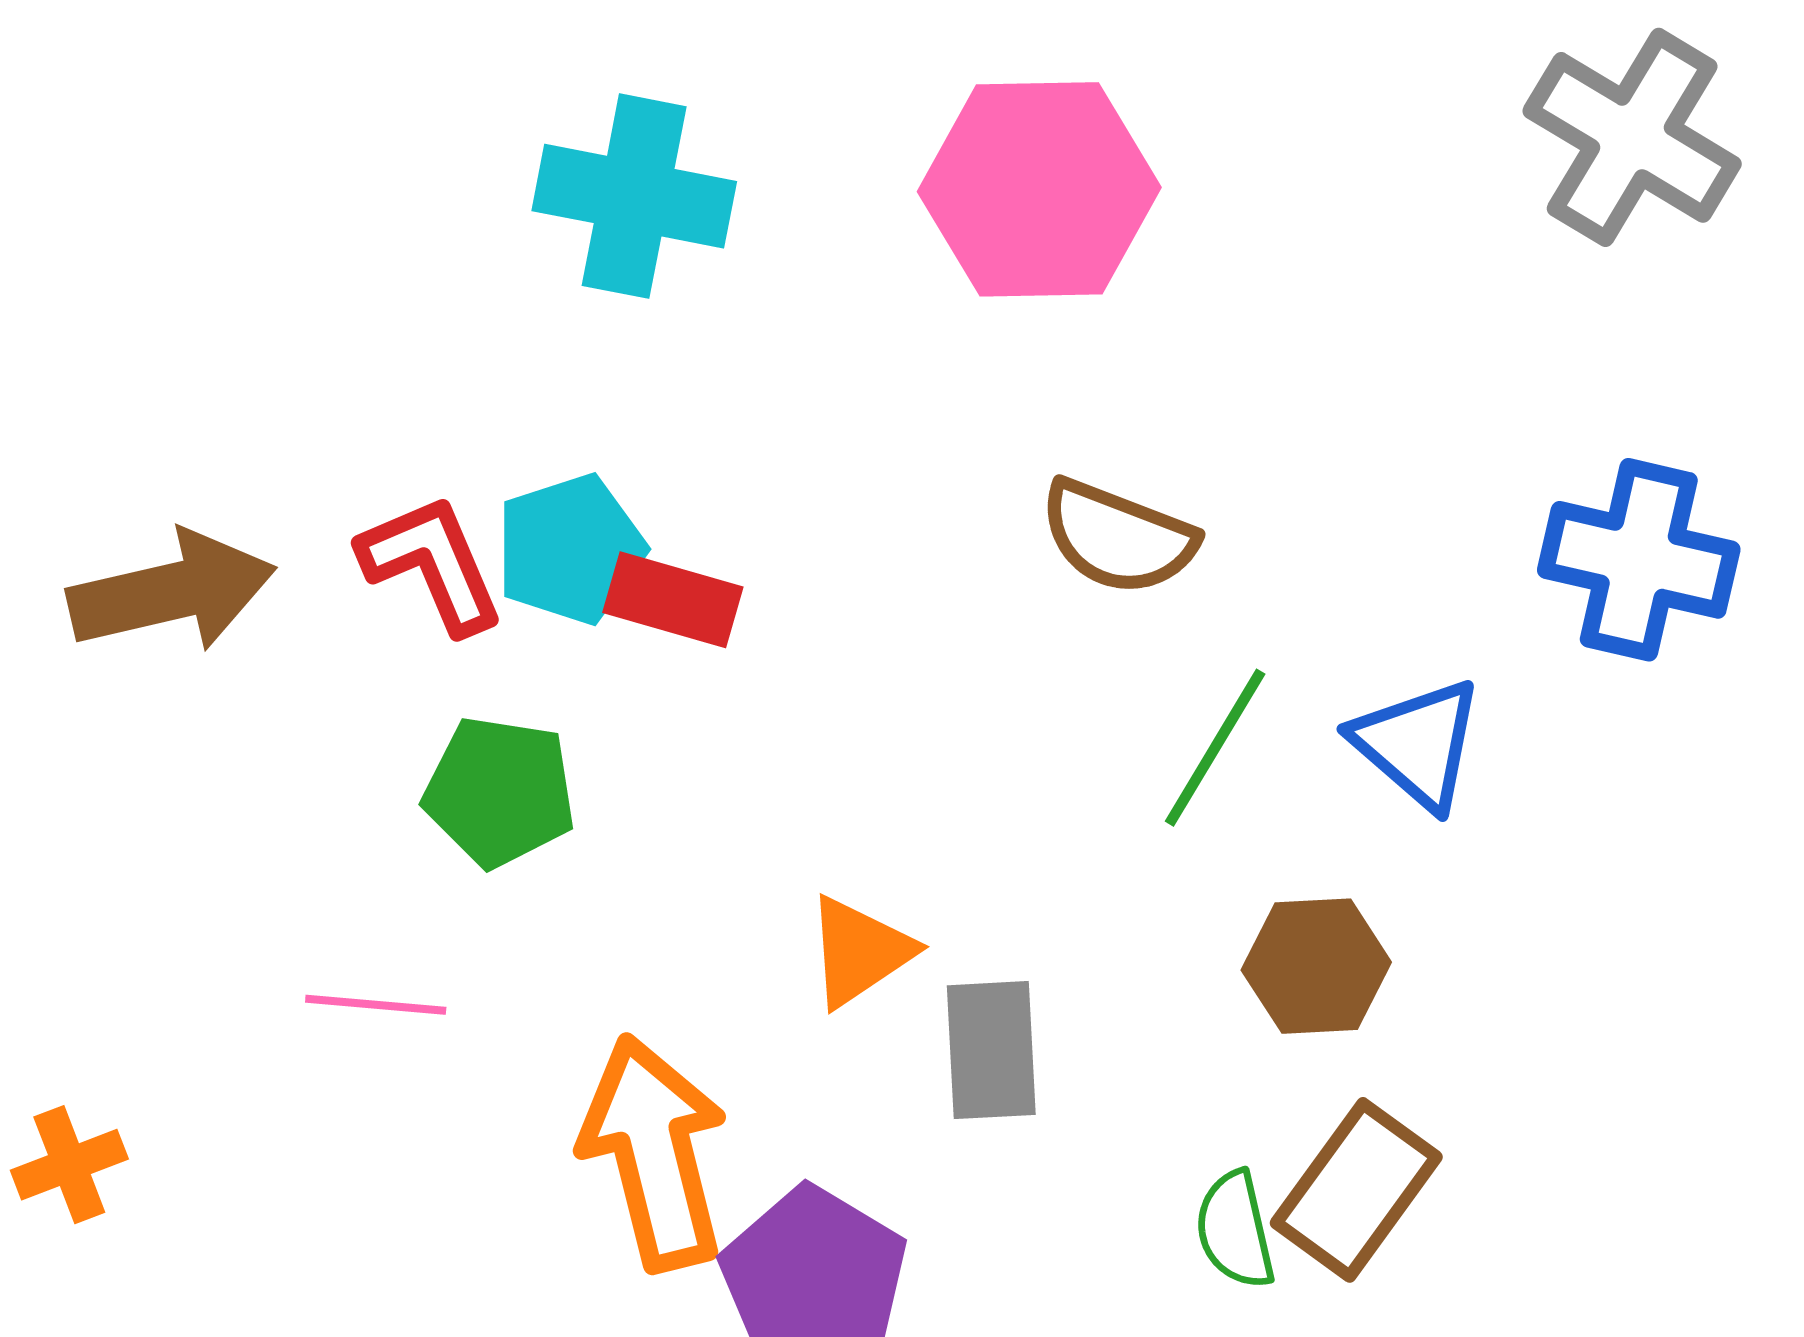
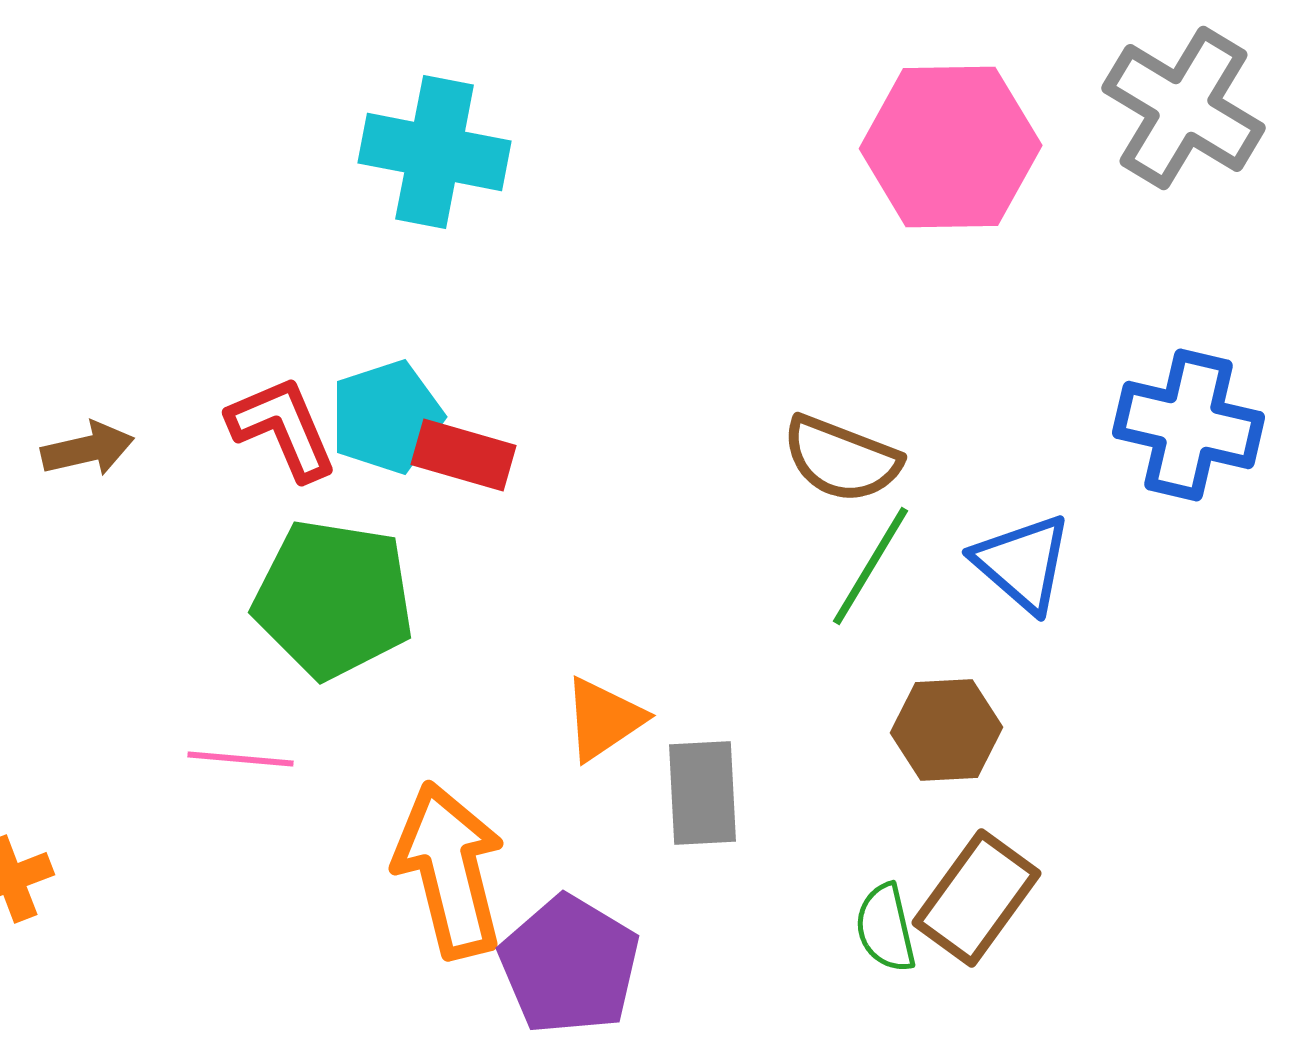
pink hexagon: (1039, 189) -> (951, 147), moved
brown semicircle: (1118, 537) -> (842, 459), moved
brown arrow: (172, 592) -> (88, 449), size x0.6
green pentagon: (500, 792) -> (334, 599), size x1.4

